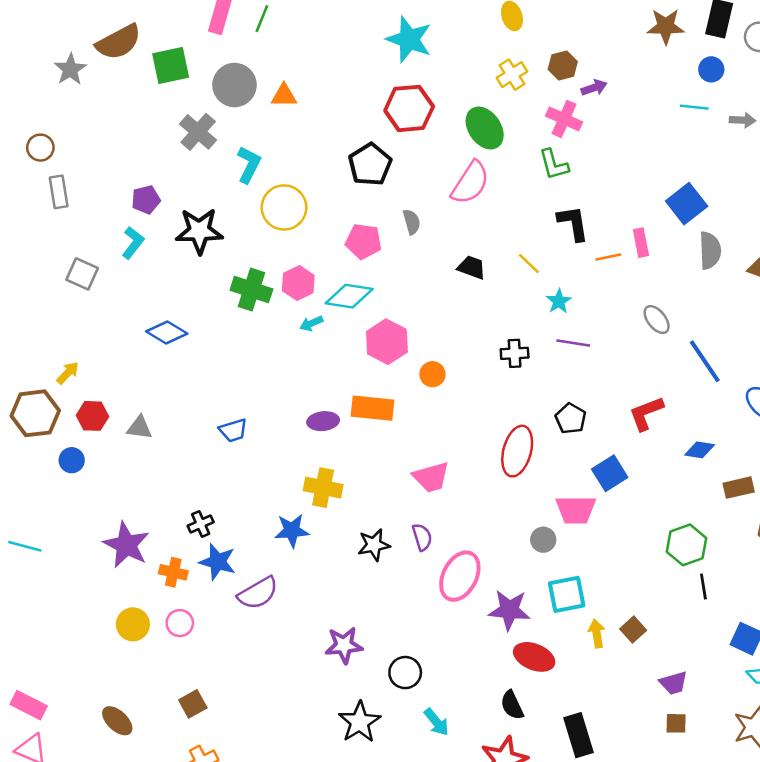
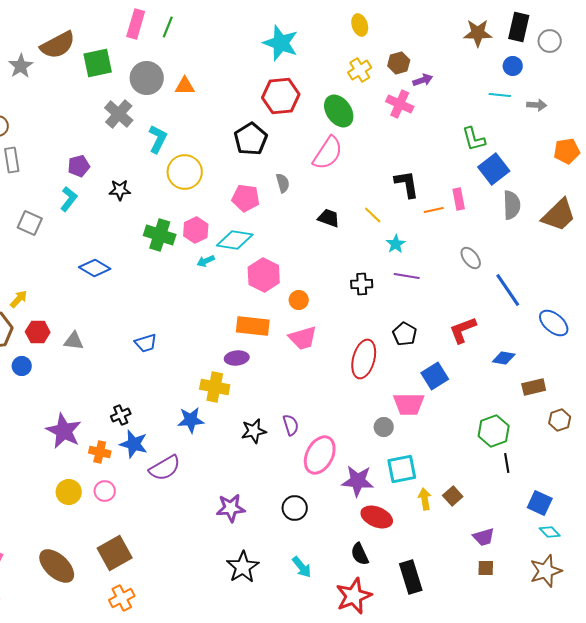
green L-shape: (554, 164) -> (474, 139), moved
black star: (199, 231) -> (120, 190), size x0.6
purple ellipse: (323, 421) -> (237, 358), moved
pink trapezoid: (431, 477) -> (303, 338), moved
black circle: (405, 673) -> (295, 508), moved
brown square: (193, 704) -> (115, 553), size x1.6
brown ellipse: (117, 721) -> (57, 566), size x1.5

